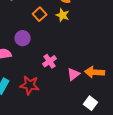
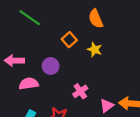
yellow star: (63, 15) -> (95, 50), moved

